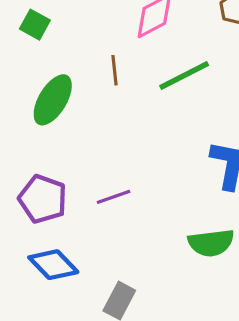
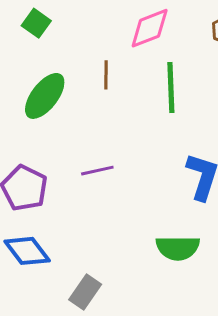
green line: (184, 75) -> (171, 88), turned -72
purple line: (114, 197) -> (97, 171), moved

